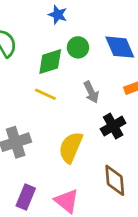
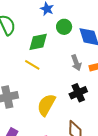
green circle: (78, 47) -> (64, 27), moved
gray arrow: (91, 92) -> (76, 63), moved

